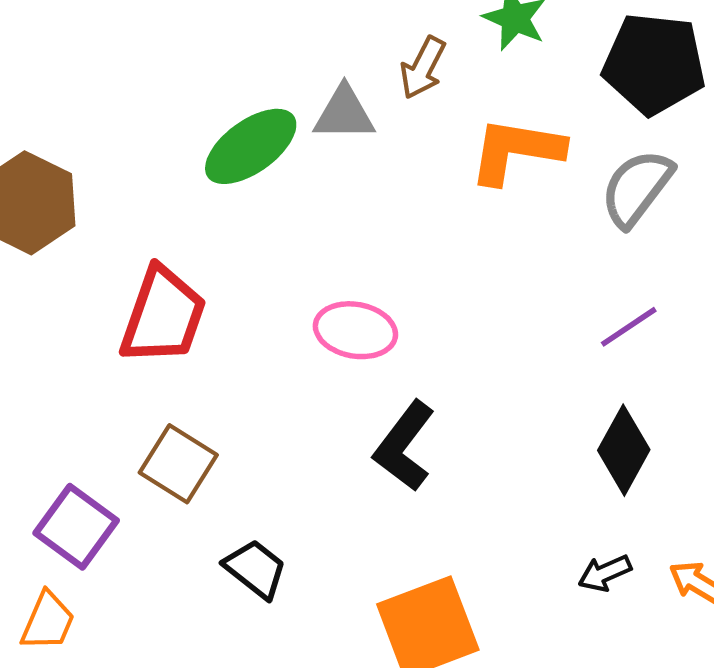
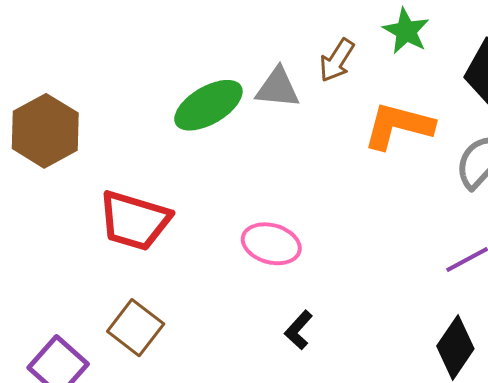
red trapezoid: (163, 316) -> (134, 221), turned 82
black L-shape: (404, 446) -> (299, 330), size x0.6

